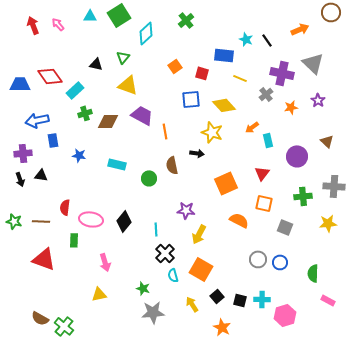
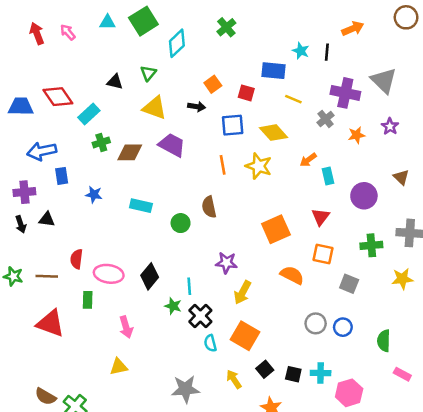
orange arrow: (300, 29) -> (353, 28), moved
black line: (267, 40) -> (327, 52), turned 40
orange line: (165, 131) -> (223, 165), moved
black arrow: (197, 153) -> (197, 107), moved
green star: (143, 288) -> (173, 306), moved

